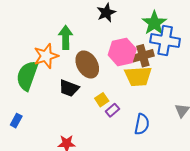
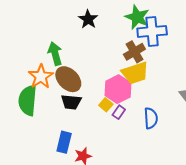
pink hexagon: (122, 52) -> (118, 89), moved
brown ellipse: (87, 64) -> (68, 79), moved
blue rectangle: (16, 121) -> (64, 142), moved, size x1.5

